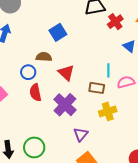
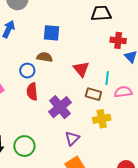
red cross: (115, 22) -> (118, 40), moved, turned 35
blue square: (58, 32) -> (51, 33), moved, turned 30
red triangle: (66, 73) -> (81, 69), moved

